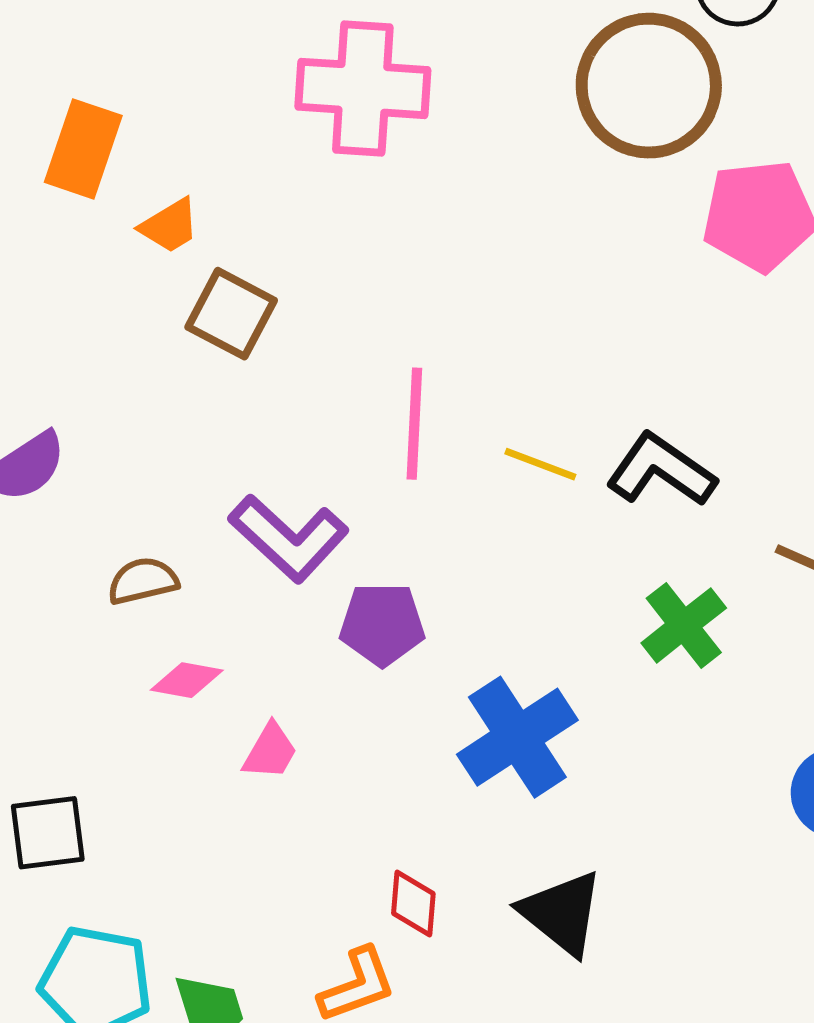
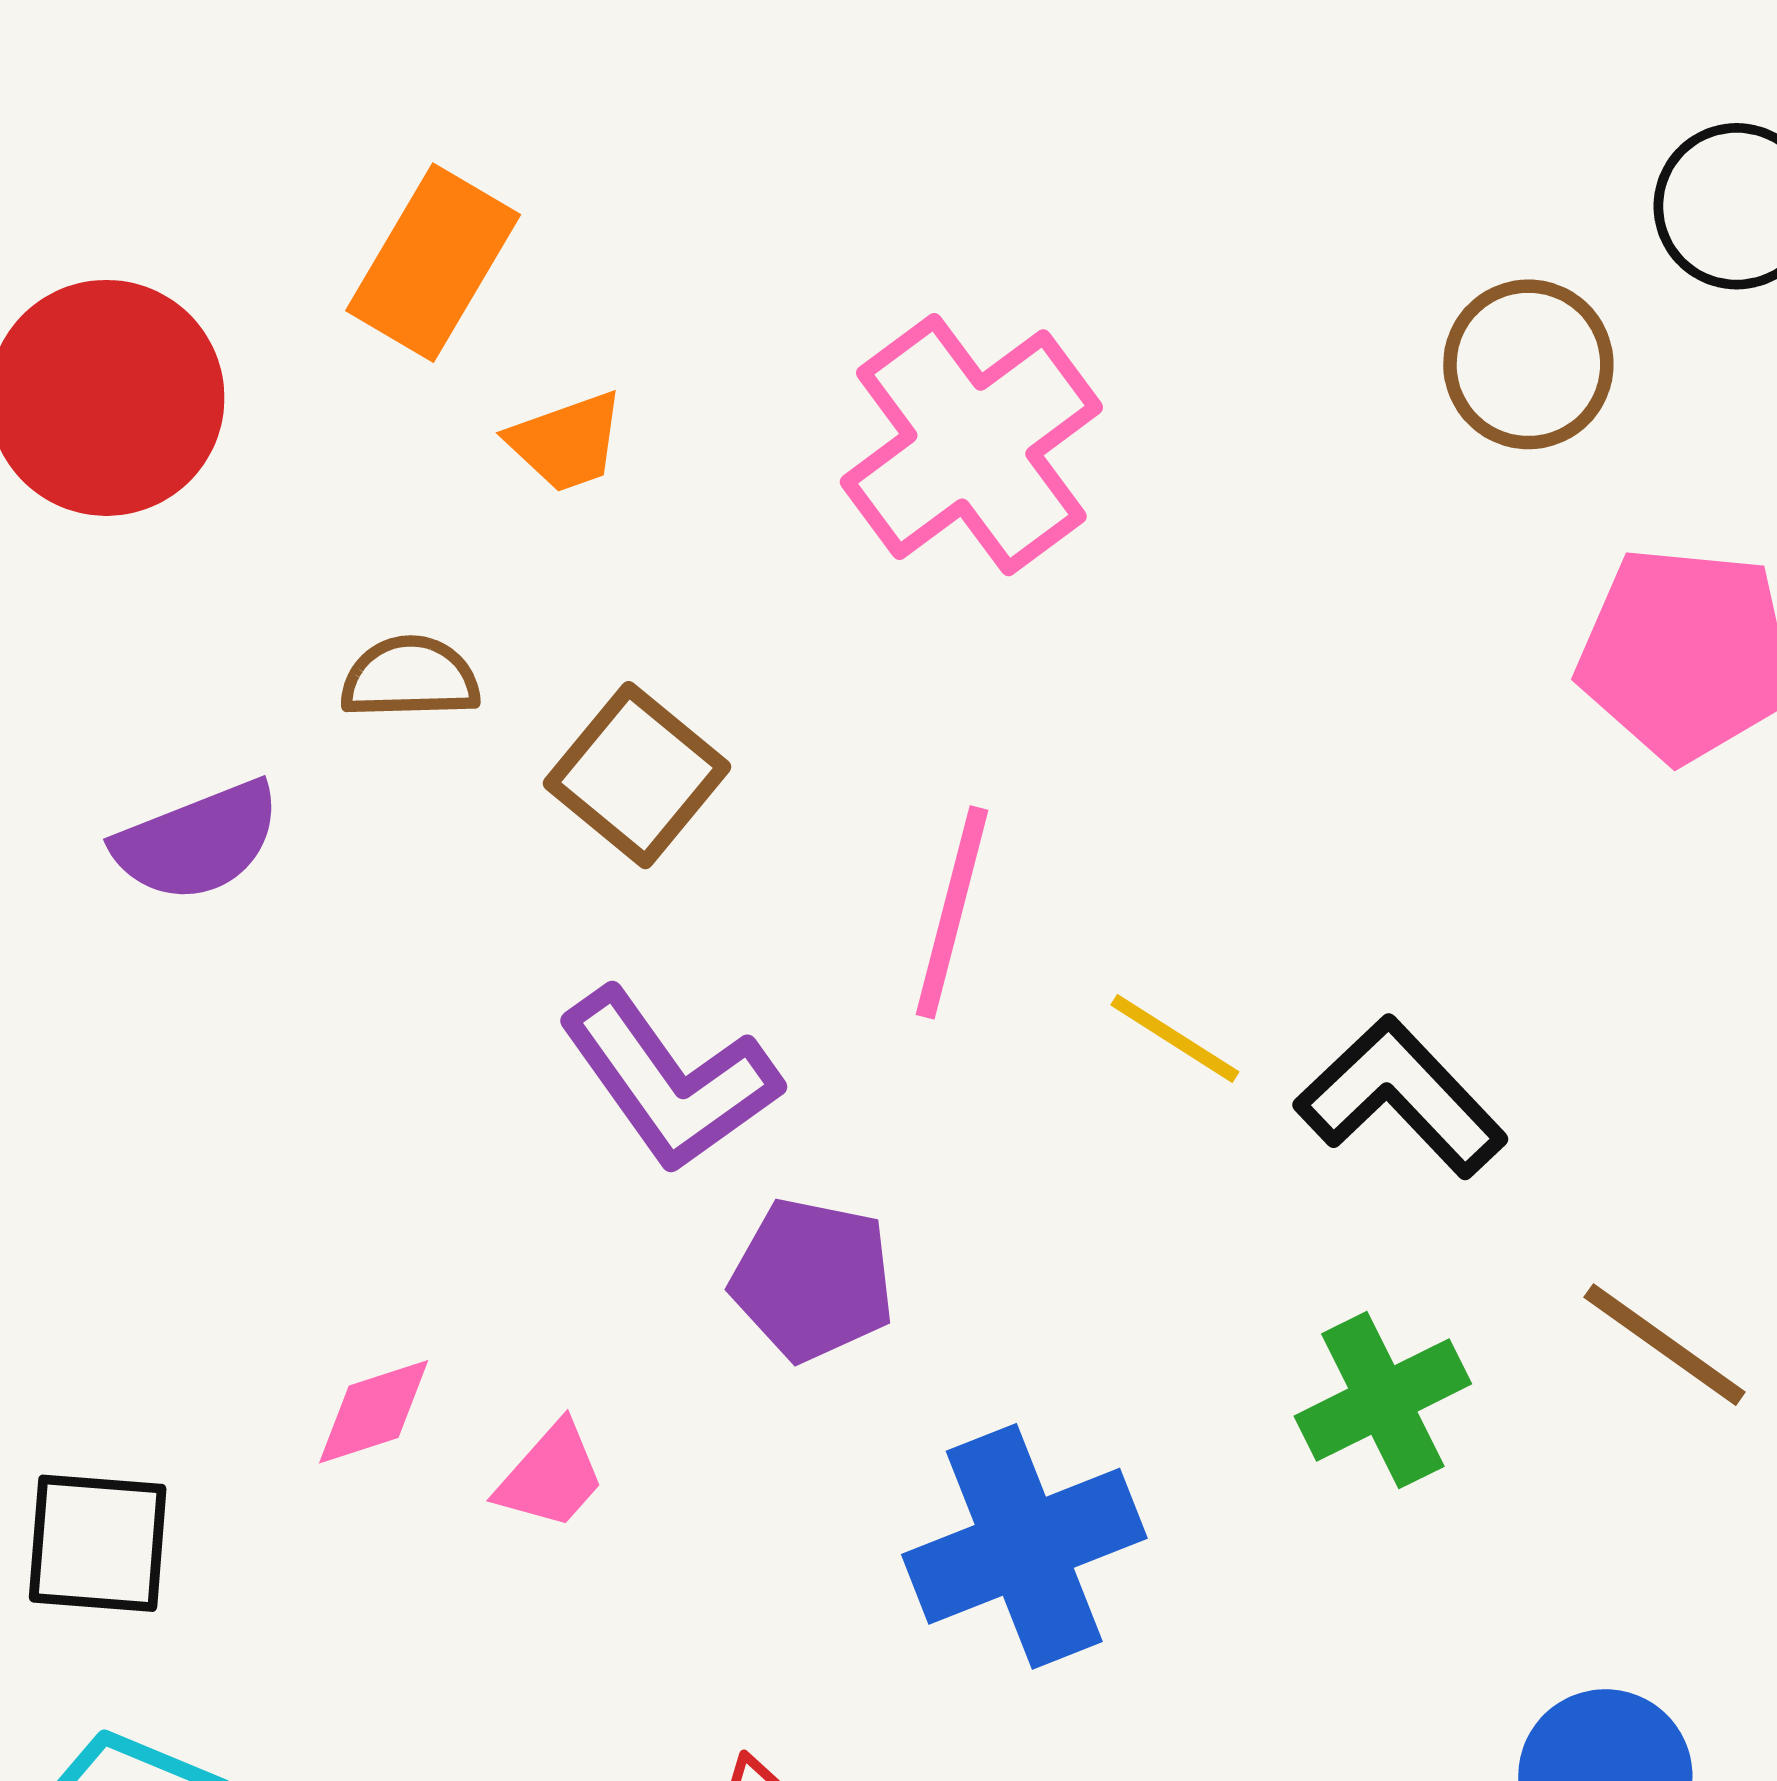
brown circle: (649, 86) -> (1528, 364), size x0.6
pink cross: (363, 88) -> (971, 445), moved, turned 38
brown square: (231, 314) -> (637, 775), moved
brown semicircle: (143, 581) -> (410, 678), moved
pink diamond: (187, 680) -> (374, 1412), moved, turned -40

